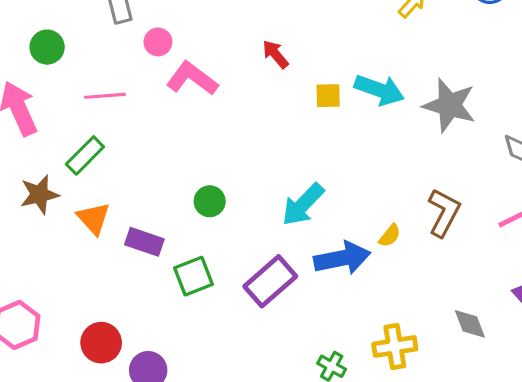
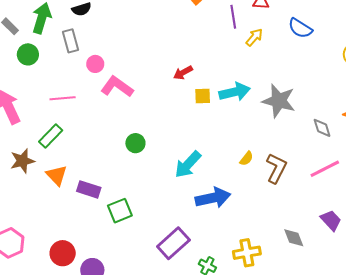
green circle: (47, 47) -> (28, 54), moved
red arrow: (276, 54) -> (183, 73), moved, turned -78
cyan arrow: (379, 90) -> (235, 92), turned -32
green circle: (210, 201) -> (135, 143), moved
yellow semicircle: (390, 236) -> (246, 159), moved
purple rectangle: (270, 281) -> (173, 243), moved

